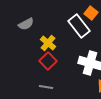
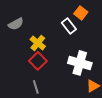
white rectangle: (79, 26) -> (69, 26), size x0.7
gray line: (46, 87) -> (36, 87), turned 64

